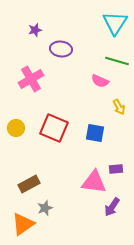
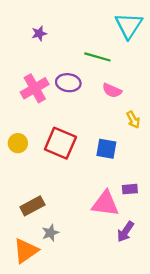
purple ellipse: (61, 49) -> (68, 83), moved
green line: (117, 61) -> (97, 57), moved

